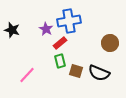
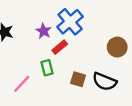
blue cross: (69, 21) -> (70, 22), turned -30
green rectangle: (60, 61) -> (47, 68), moved

